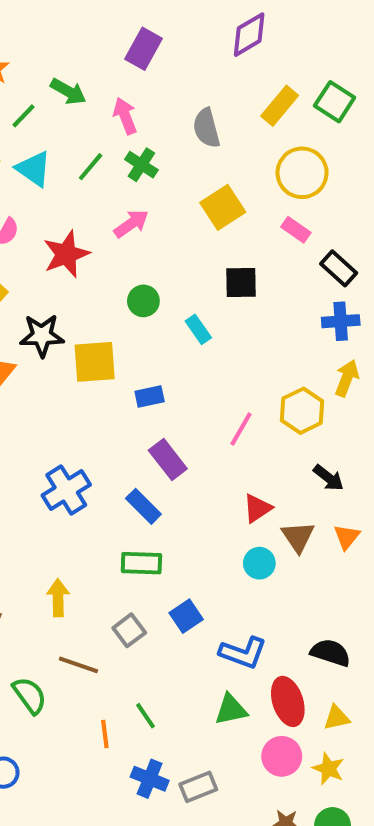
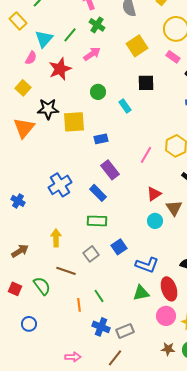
green line: (91, 167) -> (70, 35), moved
cyan triangle: (34, 169) -> (44, 39), moved, turned 36

